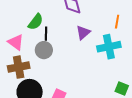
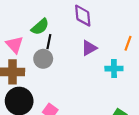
cyan cross: (109, 47) -> (114, 69), size x0.7

